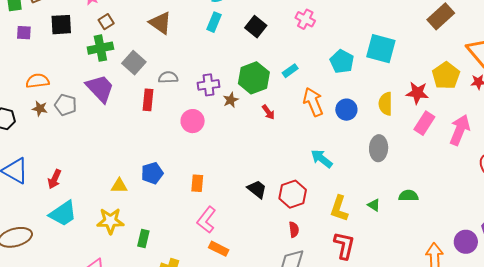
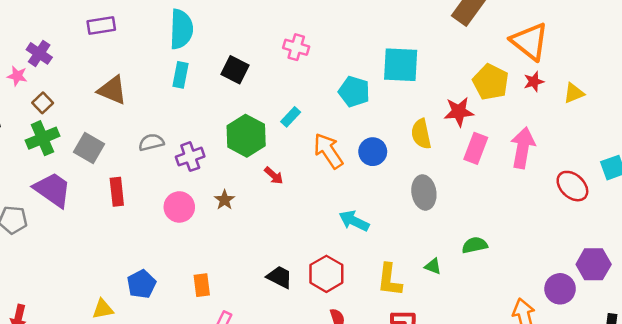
gray semicircle: (168, 77) -> (151, 142), moved
brown star: (231, 100) -> (225, 200), moved

